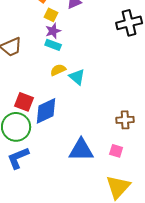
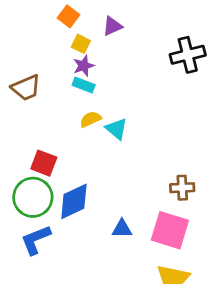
blue diamond: (46, 111) -> (74, 201), moved
blue triangle: (81, 150) -> (122, 229), size x0.6
pink square: (116, 151) -> (170, 230), size x2.0

